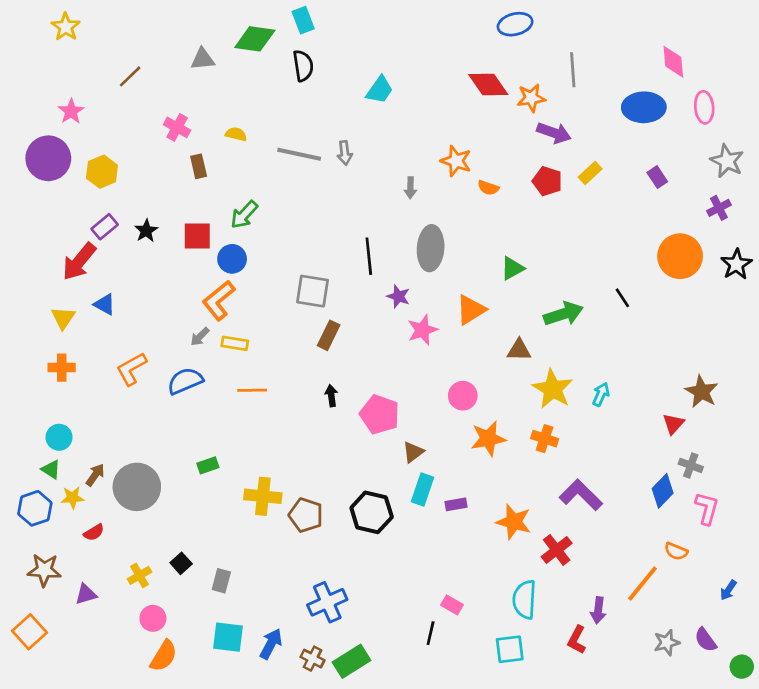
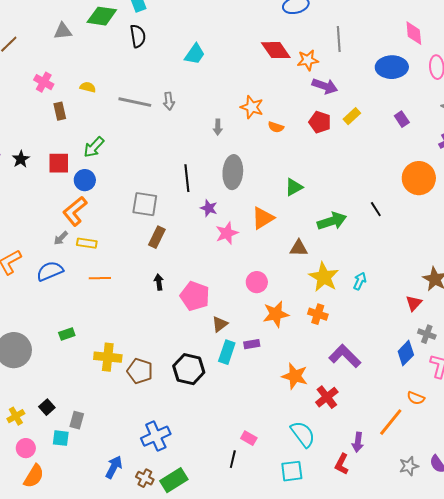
purple rectangle: (456, 504) -> (252, 344), moved
cyan semicircle: (524, 600) -> (303, 434), turned 140
cyan square: (228, 637) -> (61, 438), moved, size x0.7

